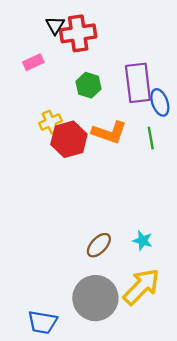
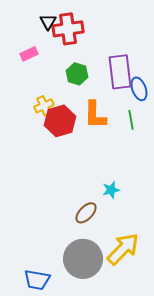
orange L-shape: (109, 132) -> (95, 115), turned 72
cyan star: (143, 241) -> (111, 190), moved, turned -30

